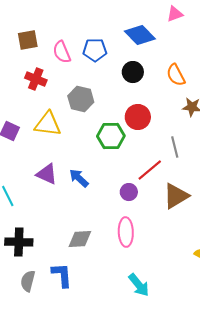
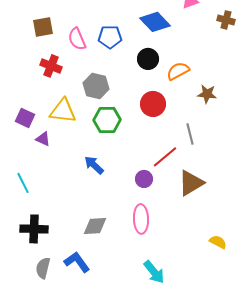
orange semicircle: (176, 75) -> (178, 71), moved, turned 90
green hexagon: (111, 136) -> (107, 120), moved
purple triangle: (47, 174) -> (43, 139), moved, size x0.7
blue L-shape: (62, 275) -> (77, 262), turned -32

